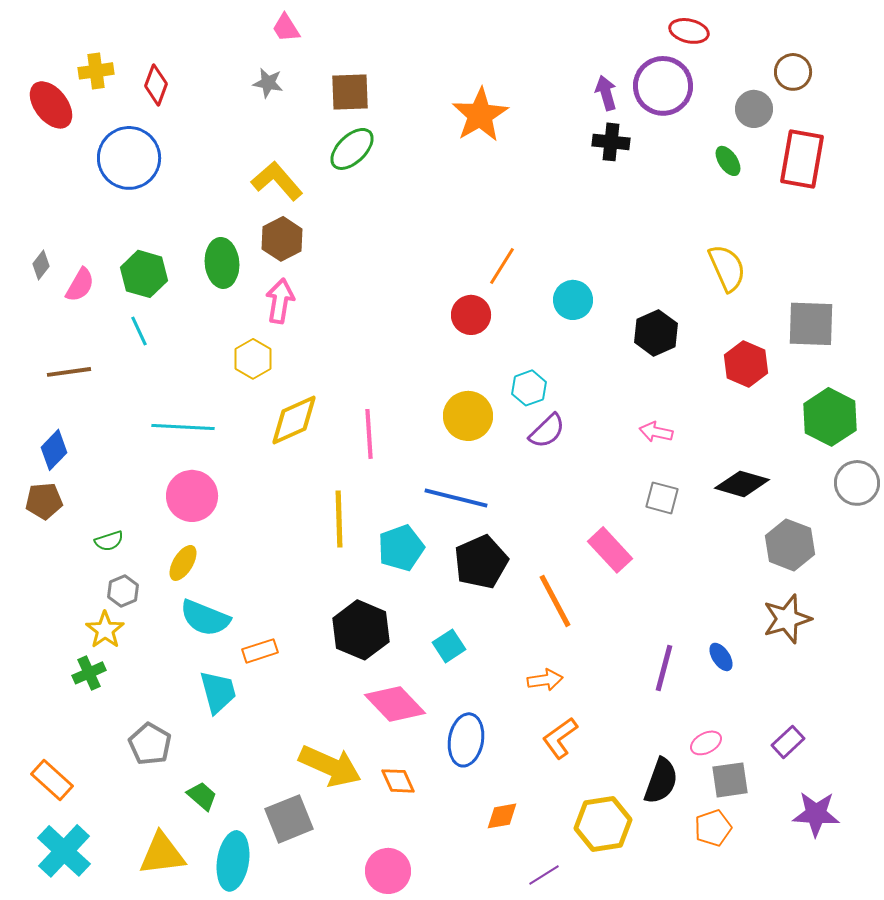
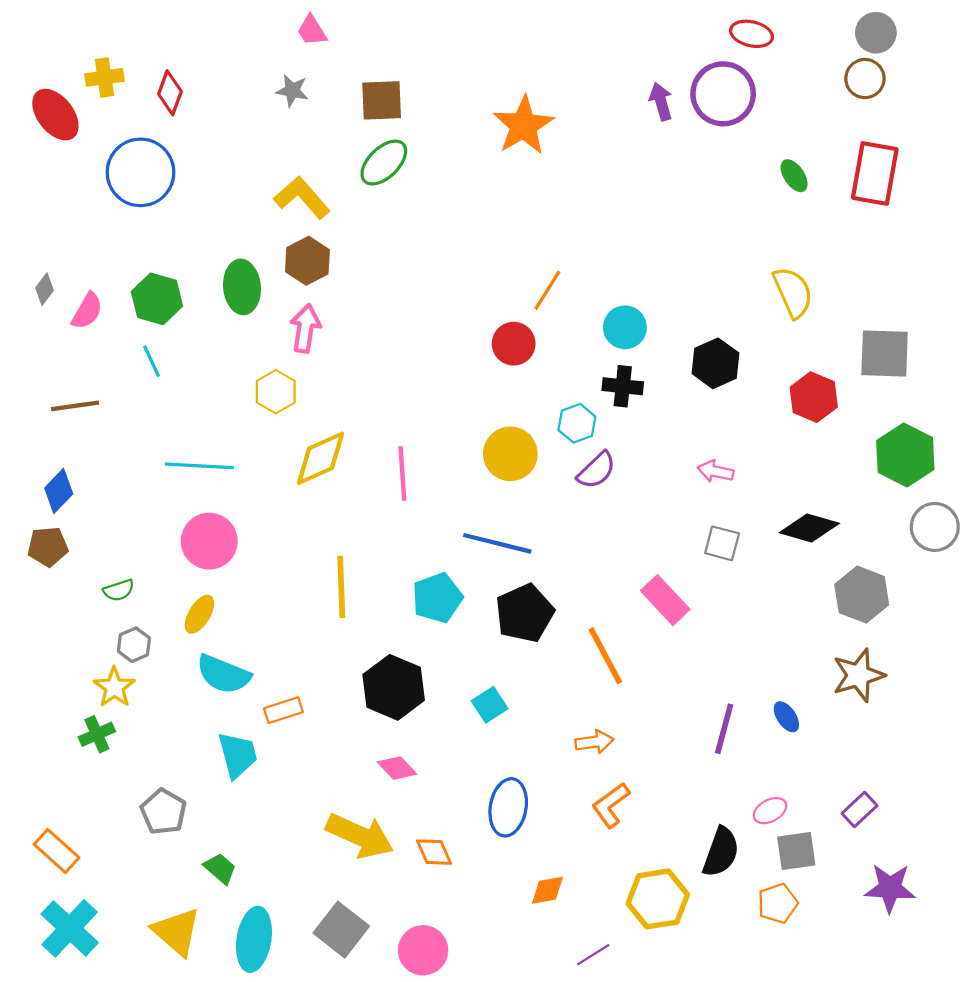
gray circle: (754, 109) -> (876, 33), moved
black cross: (611, 142) -> (623, 386), moved
yellow line: (339, 519) -> (341, 587), moved
pink diamond: (395, 704) -> (397, 768), moved, size x0.6
gray square: (289, 819) -> (341, 930), moved, turned -30
yellow triangle: (162, 854) -> (177, 932), turned 48

